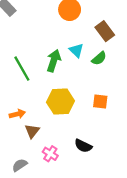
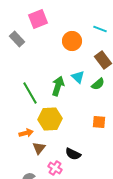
yellow hexagon: (61, 102) -> (50, 119), moved
black semicircle: (83, 146) -> (73, 154), moved

